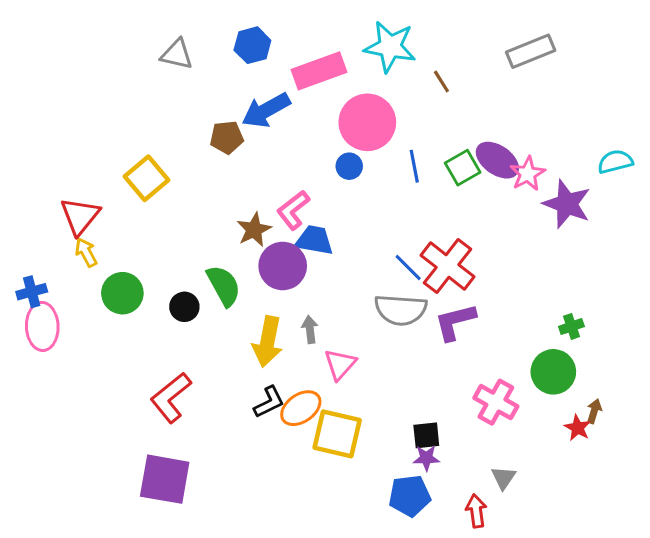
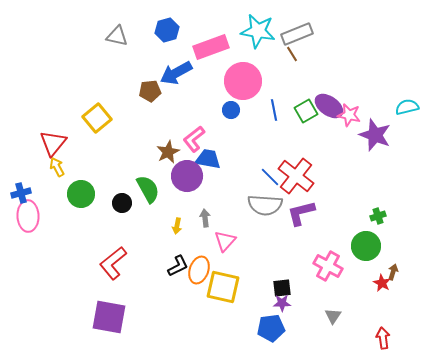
gray rectangle: (531, 51) -> (297, 34), moved
pink star: (528, 174) -> (349, 115), turned -30
yellow arrow: (268, 342) -> (177, 226), size x0.5
orange ellipse: (301, 408) -> (199, 270), turned -36
red arrow: (476, 511) -> (383, 338), moved

